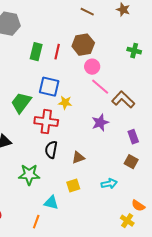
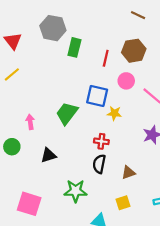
green rectangle: (36, 52) -> (74, 47), moved
pink circle: (92, 67) -> (126, 81), moved
red cross: (46, 122) -> (101, 141), moved, size x0.6

